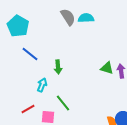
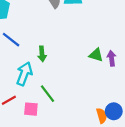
cyan arrow: (42, 85) -> (24, 74), size x1.5

